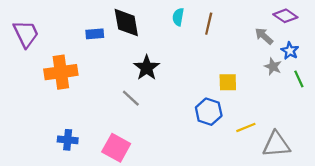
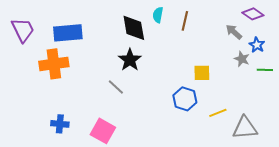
black diamond: (126, 23) -> (134, 28), moved
blue rectangle: (95, 34) -> (68, 33), moved, size x1.8
green line: (299, 79) -> (265, 70), turned -63

